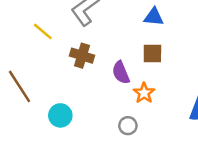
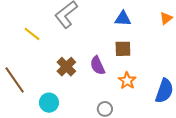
brown cross: (82, 56) -> (66, 67), moved, turned 30
orange star: (144, 93) -> (127, 81), moved

